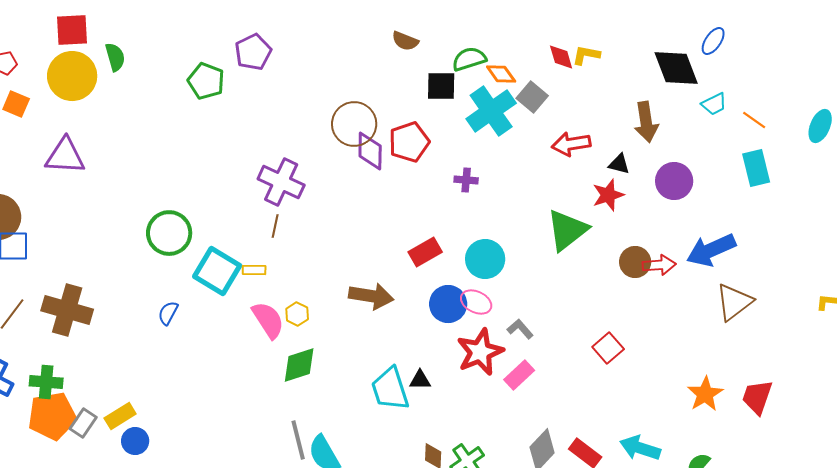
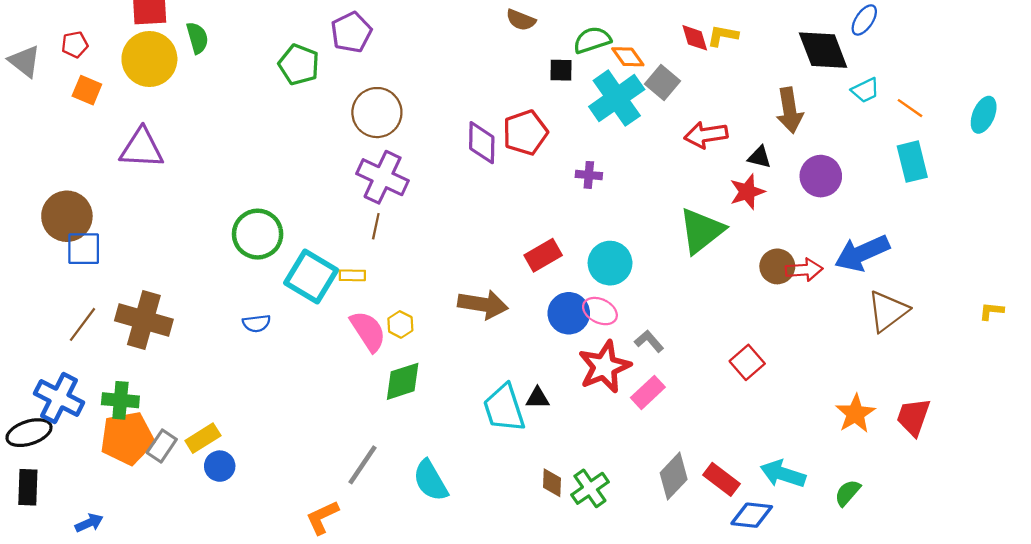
black square: (441, 86) -> (561, 70), size x0.7
brown circle: (354, 124) -> (377, 113), moved
blue semicircle: (168, 313) -> (256, 323), turned -125
gray line: (298, 440) -> (362, 465), moved, turned 48

